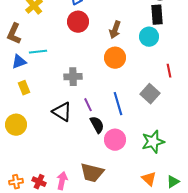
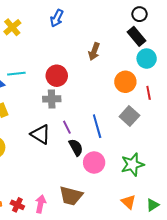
black rectangle: (157, 15) -> (136, 36), turned -36
red circle: (78, 22) -> (57, 76), moved
cyan circle: (149, 37) -> (147, 59), moved
orange circle: (115, 58) -> (125, 82), moved

